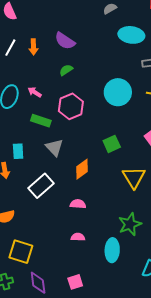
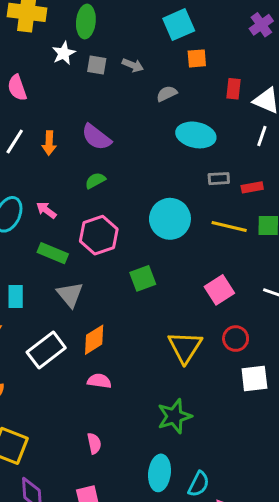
green square: (112, 144) -> (143, 278), moved
orange diamond: (82, 169) -> (94, 340), moved
pink semicircle: (78, 237) -> (94, 443), moved, turned 72
cyan ellipse: (112, 250) -> (160, 473), moved

